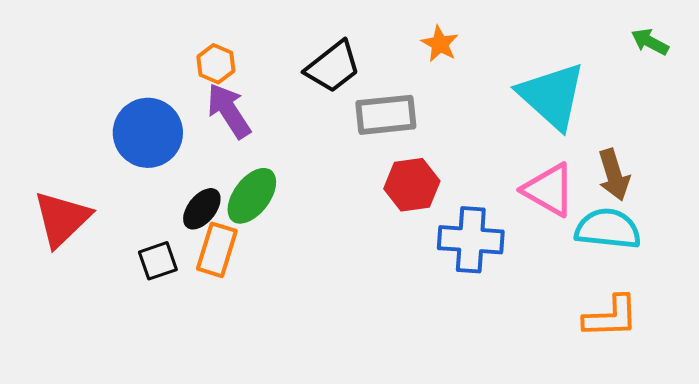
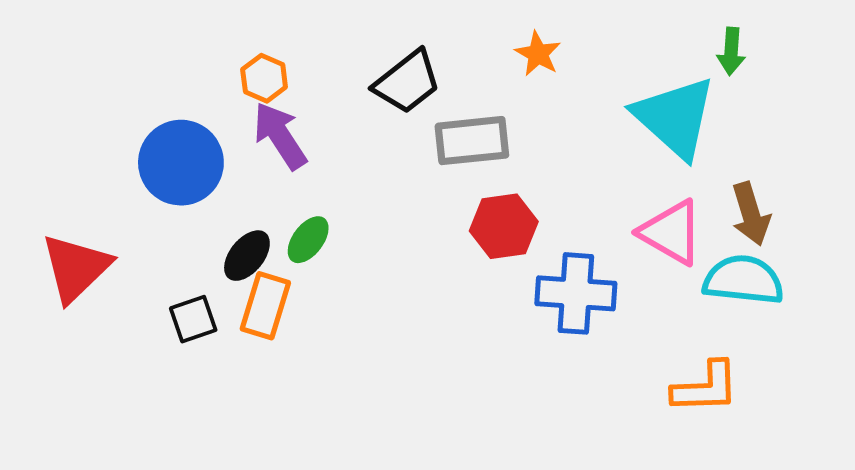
green arrow: (650, 42) -> (731, 51), moved, turned -114
green ellipse: (252, 196) -> (308, 240), size x0.7
orange L-shape: (611, 317) -> (705, 388), moved

